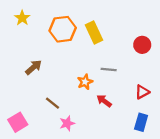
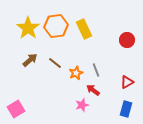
yellow star: (22, 18) -> (28, 28), moved, size x1.6
gray line: (109, 70) -> (96, 70), moved, turned 64
brown line: (53, 103) -> (55, 63), moved
pink star: (67, 123) -> (82, 105), moved

